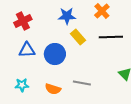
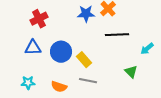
blue star: (67, 16) -> (86, 14), moved
red cross: (23, 21) -> (39, 19), moved
yellow rectangle: (78, 37) -> (84, 60), moved

